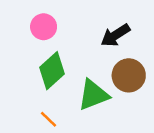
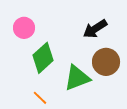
pink circle: (44, 27) -> (24, 28), moved

